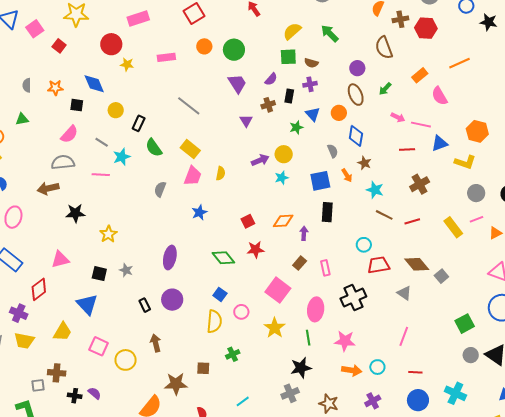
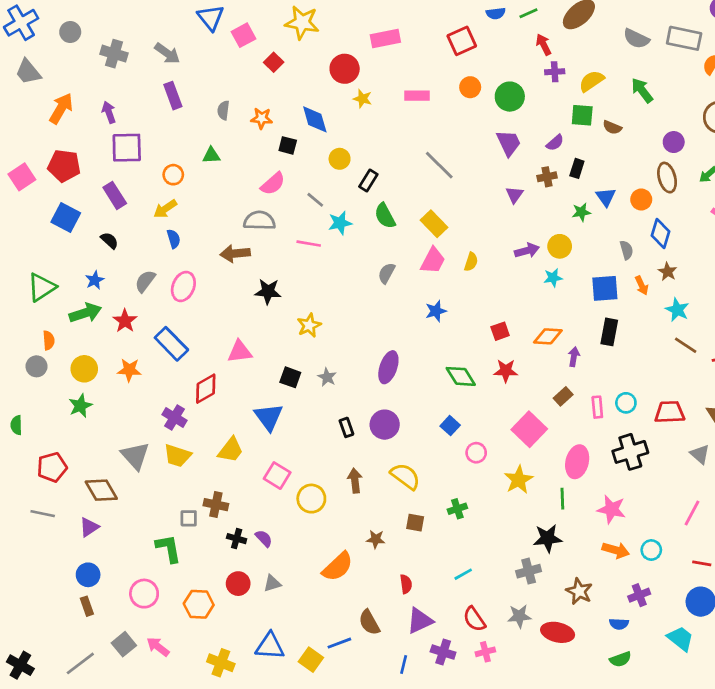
purple cross: (310, 84) -> (555, 72), moved
cyan circle: (364, 245) -> (626, 403), moved
yellow semicircle: (214, 321) -> (405, 476), moved, turned -65
brown star: (176, 384) -> (376, 539), size x0.6

